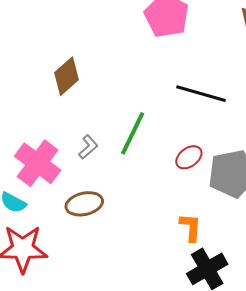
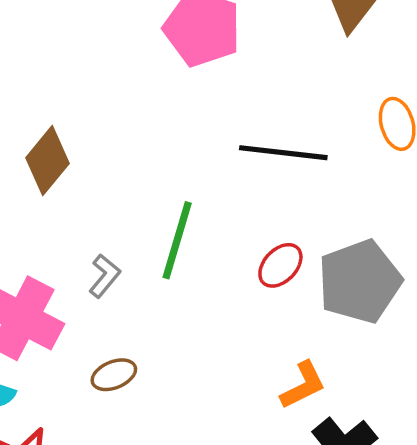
brown ellipse: (84, 204) -> (114, 375), size x0.7
orange L-shape: (191, 227) -> (303, 385), turned 68

